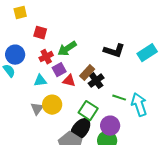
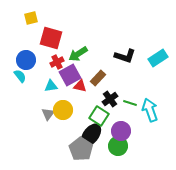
red square: (40, 33) -> (51, 38), size x1.6
purple square: (59, 70) -> (70, 75), size x1.5
black cross: (96, 81) -> (110, 99), moved

